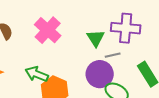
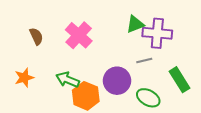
green triangle: (96, 38) -> (135, 24), moved, turned 42
purple circle: (100, 74) -> (117, 81), moved

